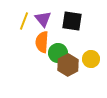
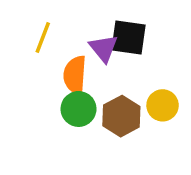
purple triangle: (43, 19) -> (104, 48), moved
green circle: (58, 53) -> (79, 109), moved

